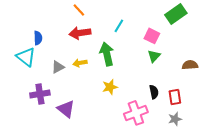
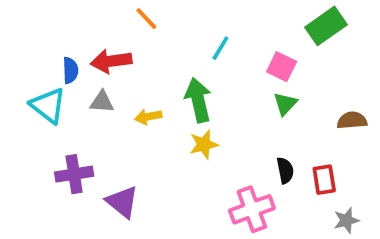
red arrow: (80, 33) -> (111, 61), moved
gray triangle: (58, 67) -> (102, 102), moved, turned 32
yellow star: (110, 87) -> (204, 144), moved
gray star: (175, 119) -> (346, 220), moved

